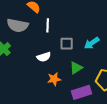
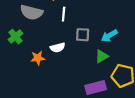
green triangle: (76, 68) -> (102, 56), moved
orange star: (54, 79) -> (38, 58), moved

